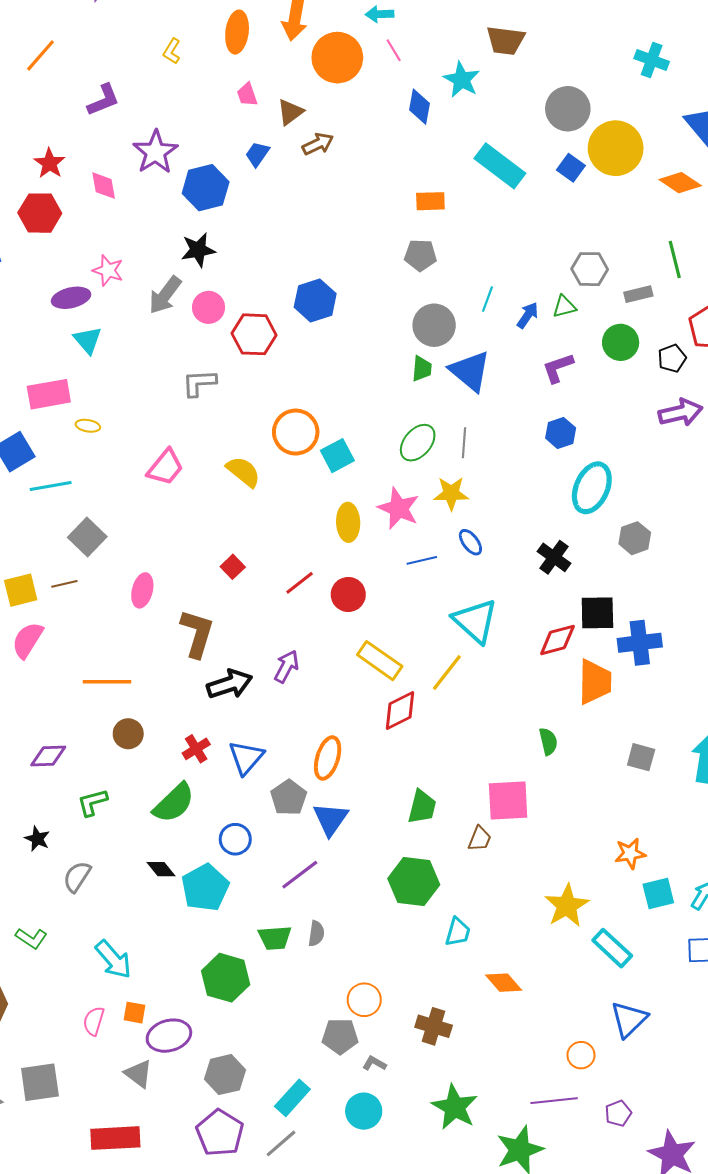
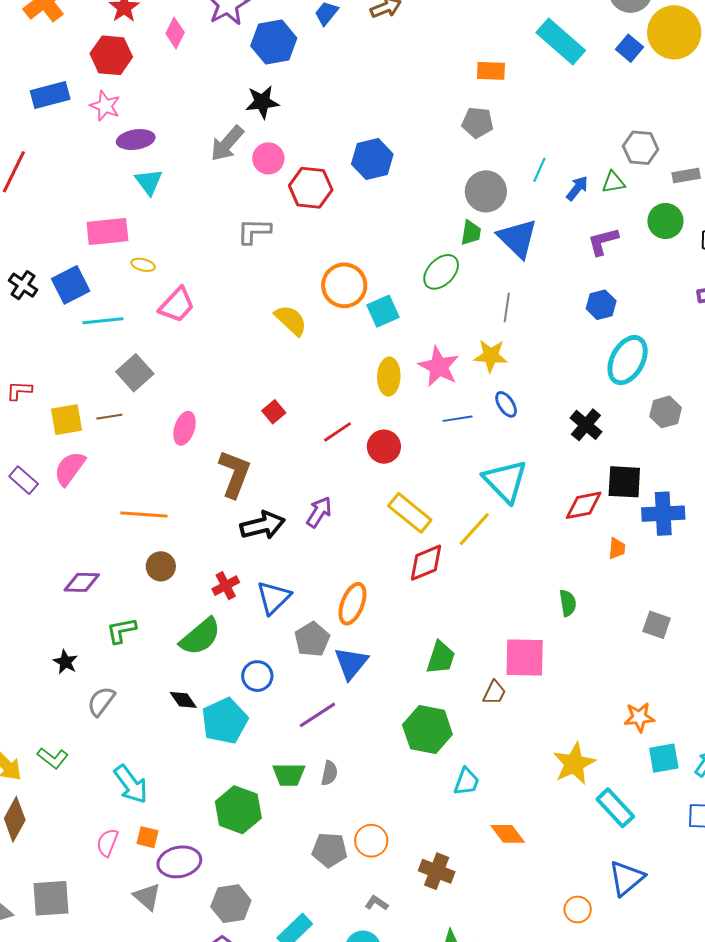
pink diamond: (104, 186) -> (175, 33), turned 32
pink star: (108, 270) -> (105, 106), moved
green ellipse: (418, 443) -> (441, 272), moved
pink trapezoid: (165, 467) -> (177, 305), moved
orange trapezoid: (595, 682) -> (617, 548), size x0.5
gray pentagon: (340, 1036) -> (330, 850), moved

